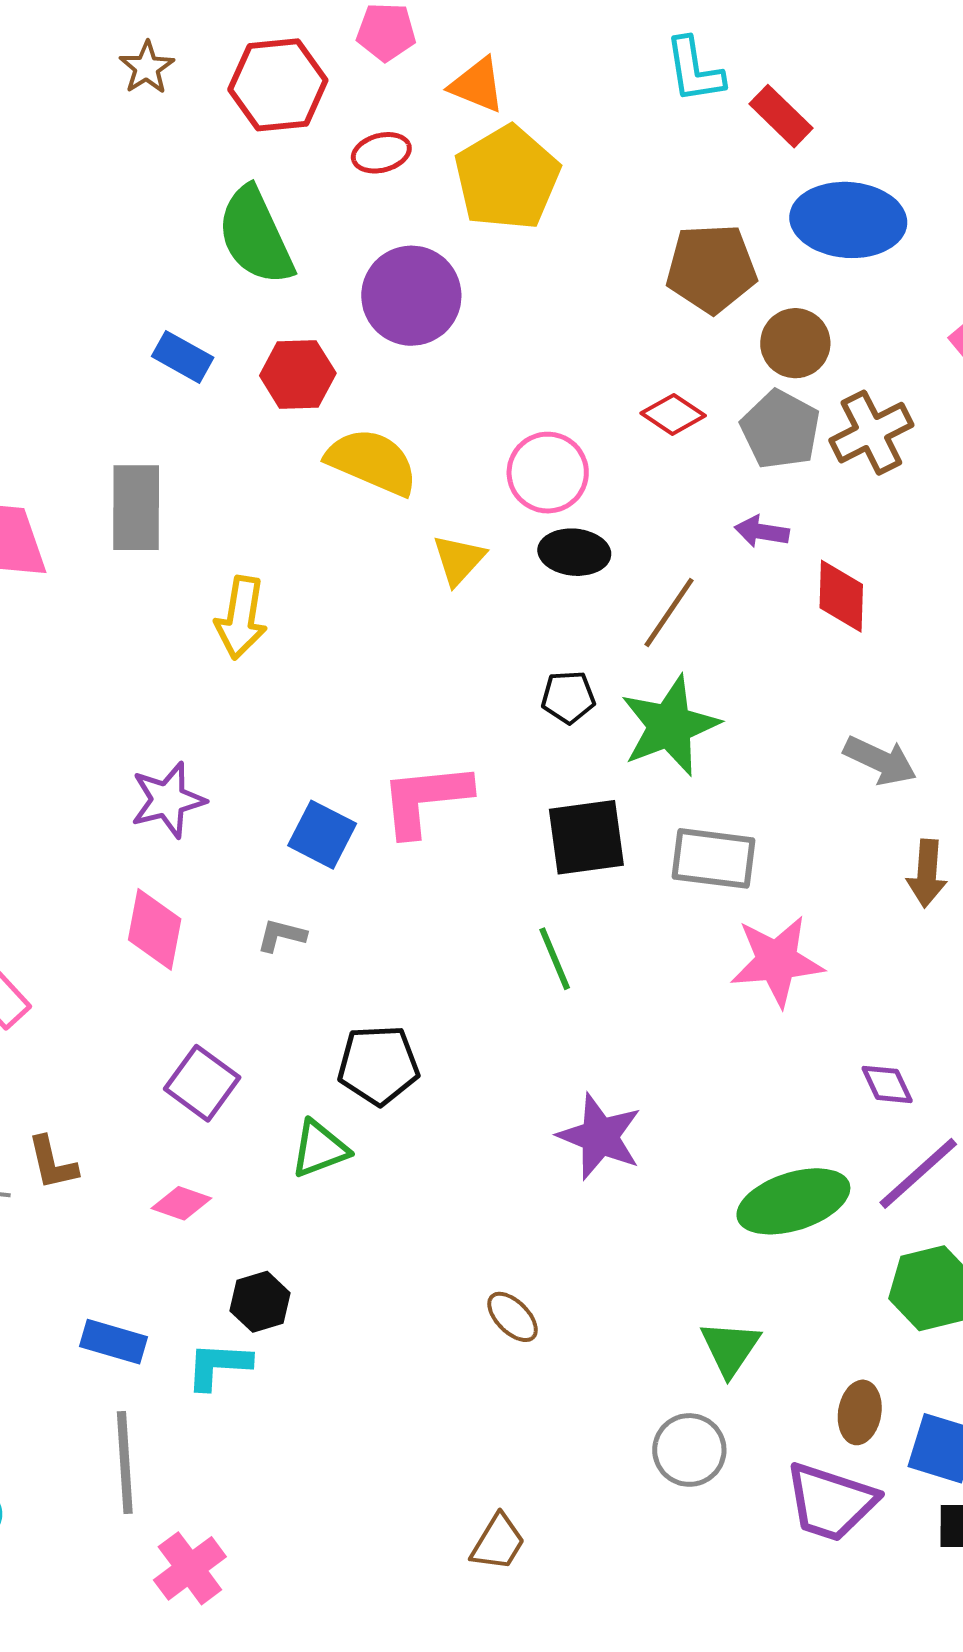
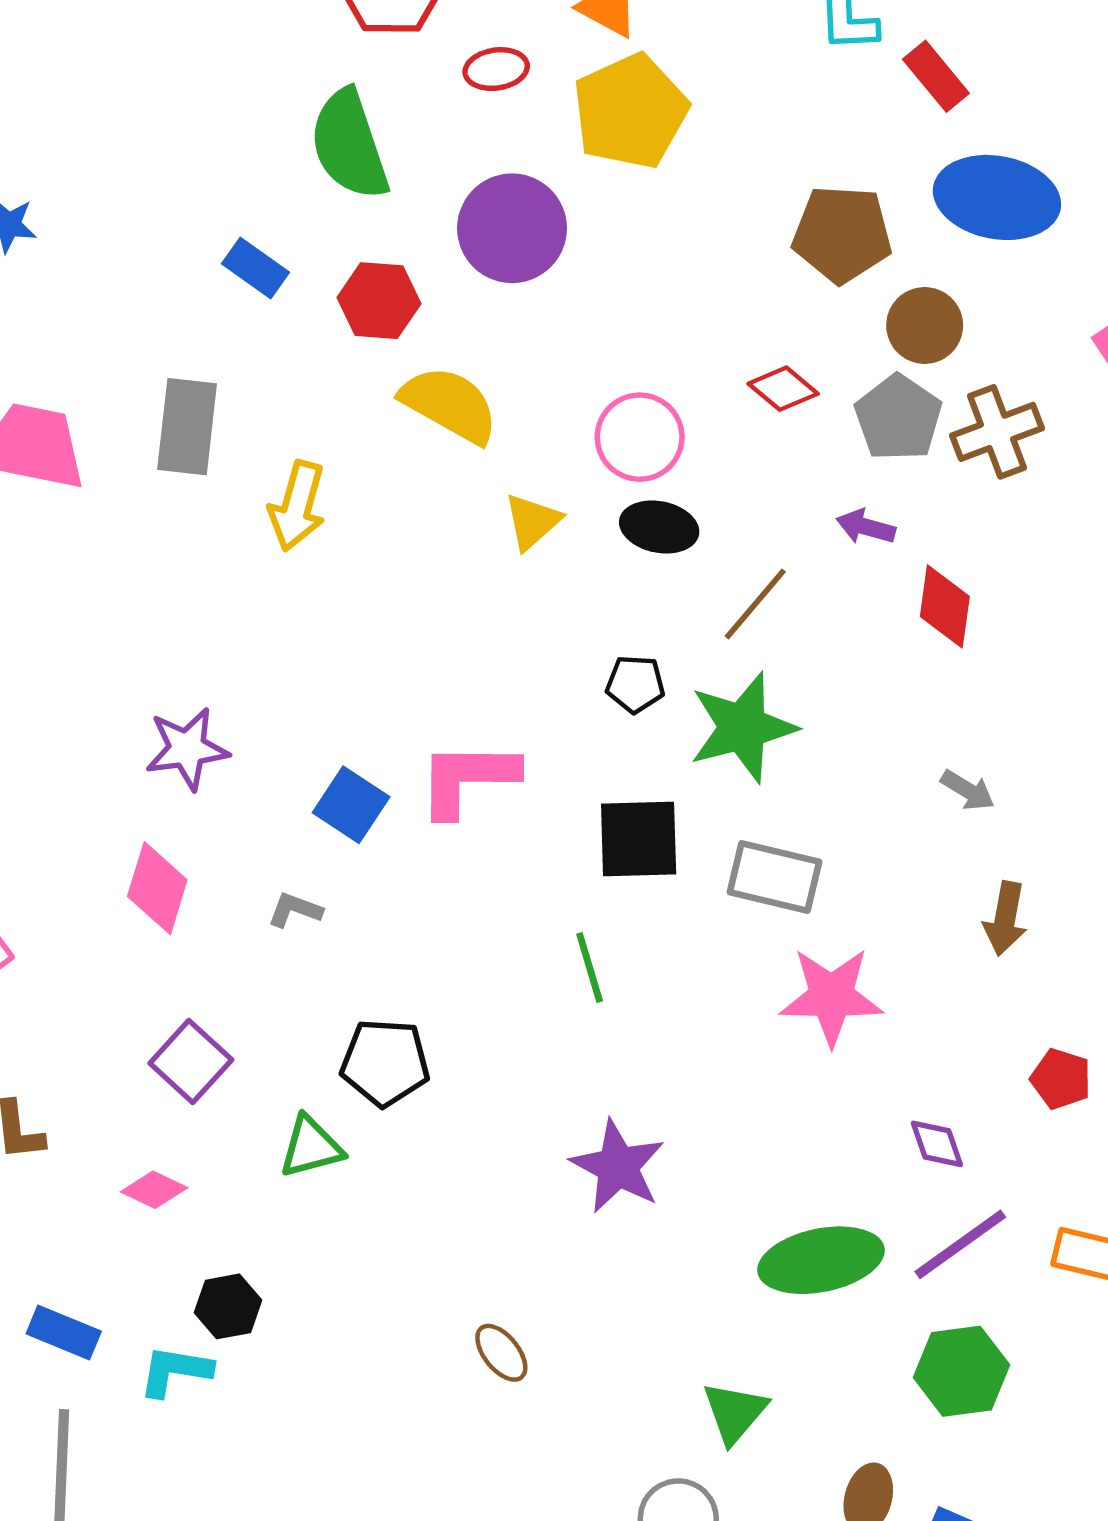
yellow arrow: (241, 618) -> (297, 506), moved
gray arrow: (880, 761) -> (968, 790), size x0.7

